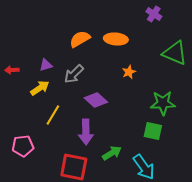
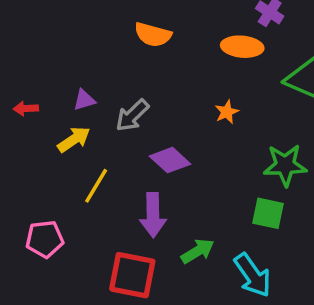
orange semicircle: (80, 39) -> (153, 35), moved, turned -135
orange ellipse: (116, 39) -> (242, 47), moved

